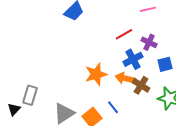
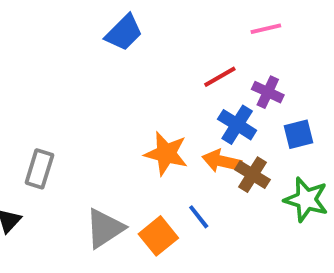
blue cross: (133, 59) -> (237, 125), turned -30
orange star: (96, 74) -> (166, 153), turned 30
gray rectangle: (30, 95) -> (39, 169), moved

